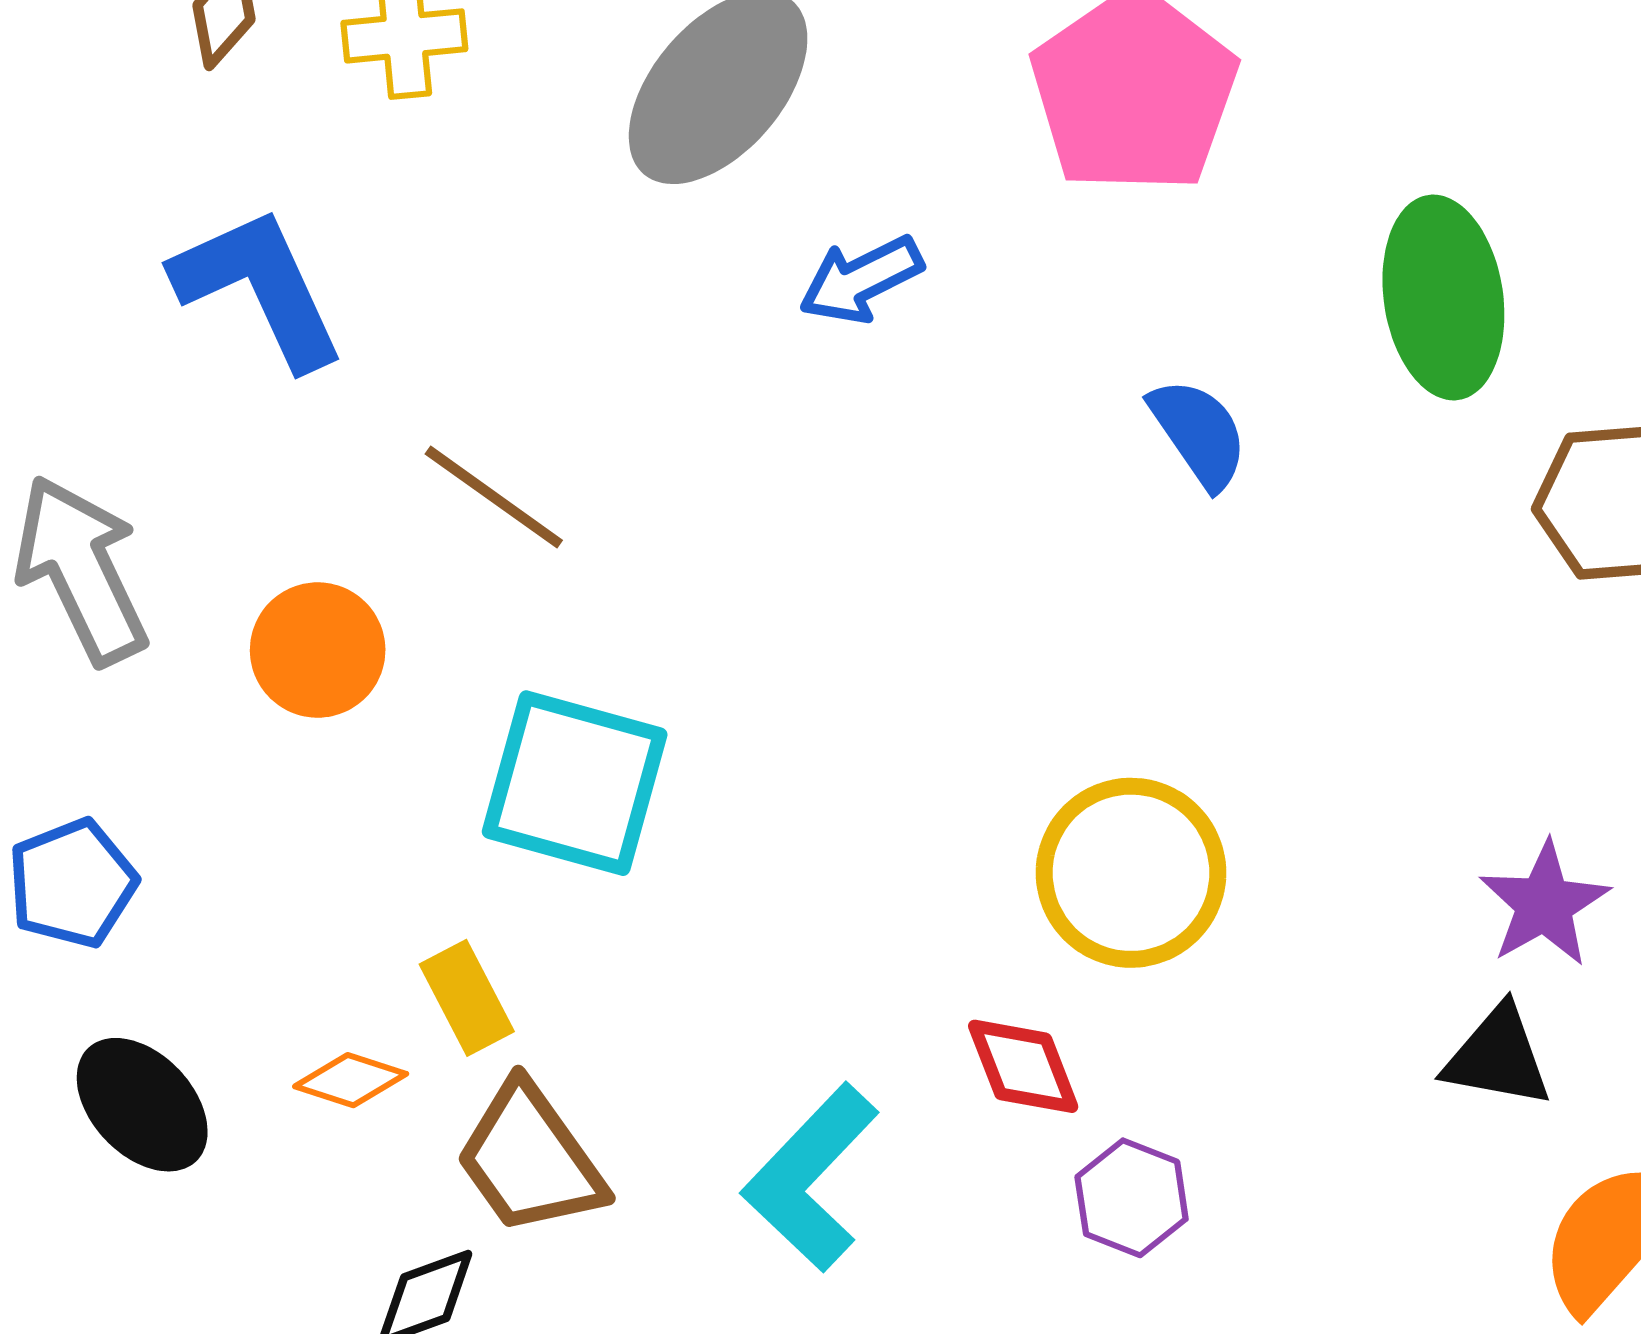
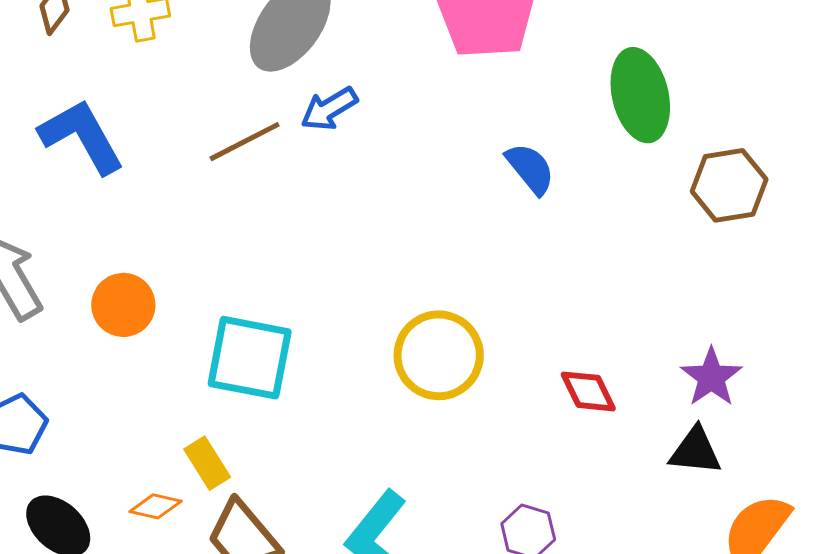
blue arrow: (861, 280) -> (329, 109), moved
brown line: (494, 497) -> (245, 142), moved, turned -58
yellow circle: (1131, 873) -> (439, 355), moved
red diamond: (1023, 1066) -> (588, 391), moved

